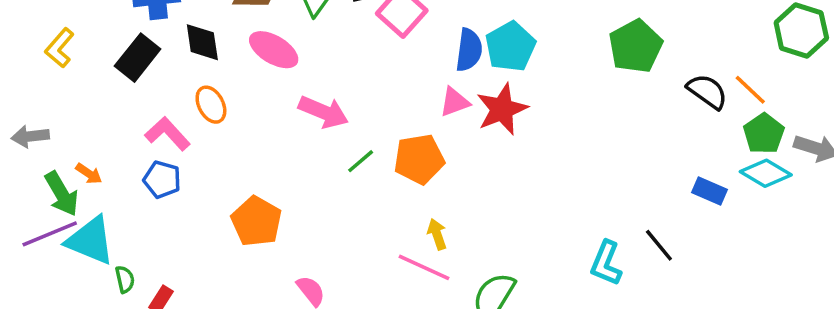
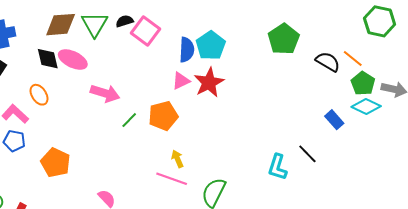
black diamond: (202, 42) -> (48, 59), moved
blue rectangle: (710, 191) -> (334, 120), turned 30
orange pentagon: (256, 221) -> (55, 163), moved

